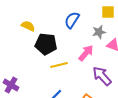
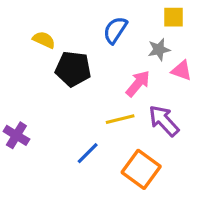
yellow line: (59, 65) -> (120, 119), moved

